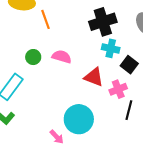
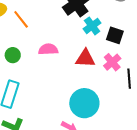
cyan cross: (111, 48) -> (92, 26), turned -30
green circle: (33, 57) -> (13, 55), moved

